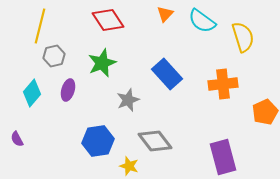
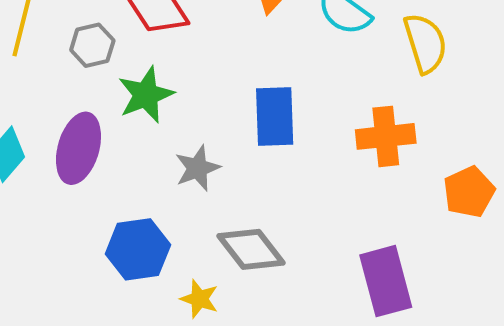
gray hexagon: (54, 56) -> (92, 45), moved
blue rectangle: (167, 74) -> (275, 117), turned 40
purple ellipse: (68, 90) -> (78, 148), size x1.6

